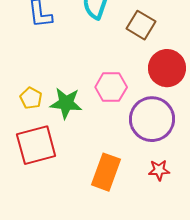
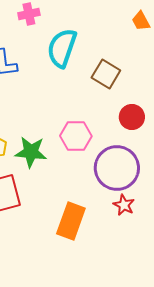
red circle: (167, 68) -> (132, 117), size x0.7
red star: (159, 170) -> (124, 205), moved, turned 30

